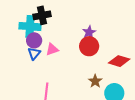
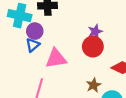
cyan cross: (30, 26) -> (20, 16), moved
pink triangle: (52, 49) -> (56, 58), moved, size x1.5

